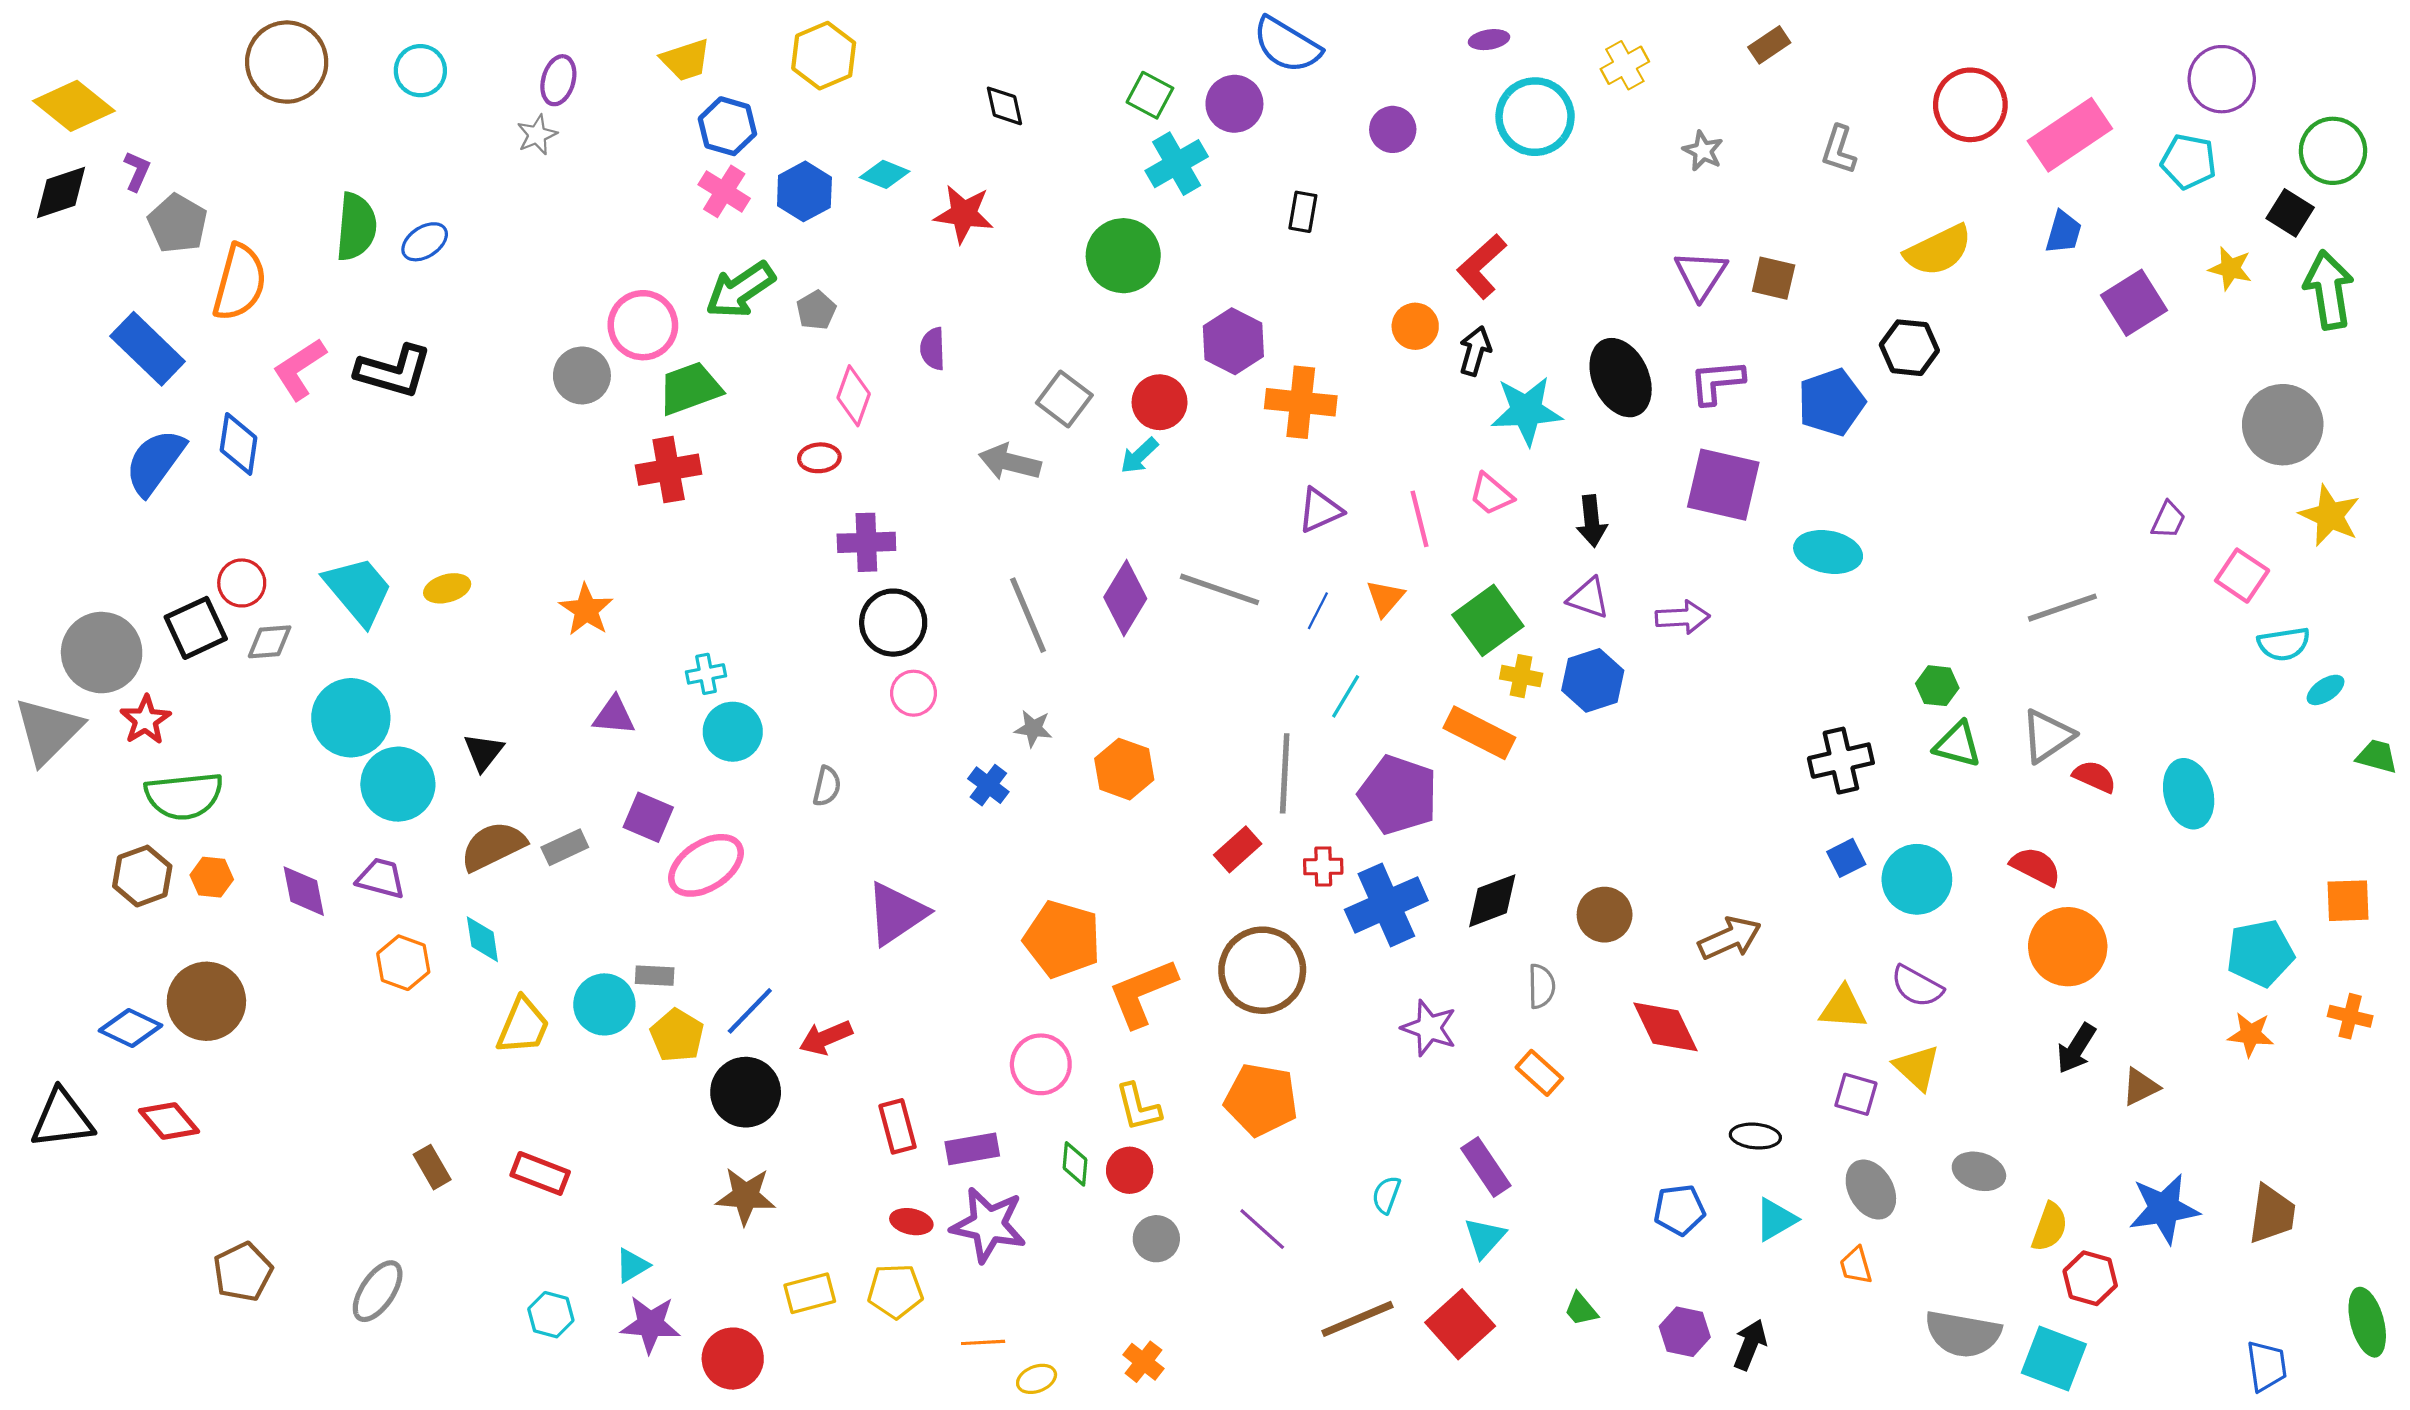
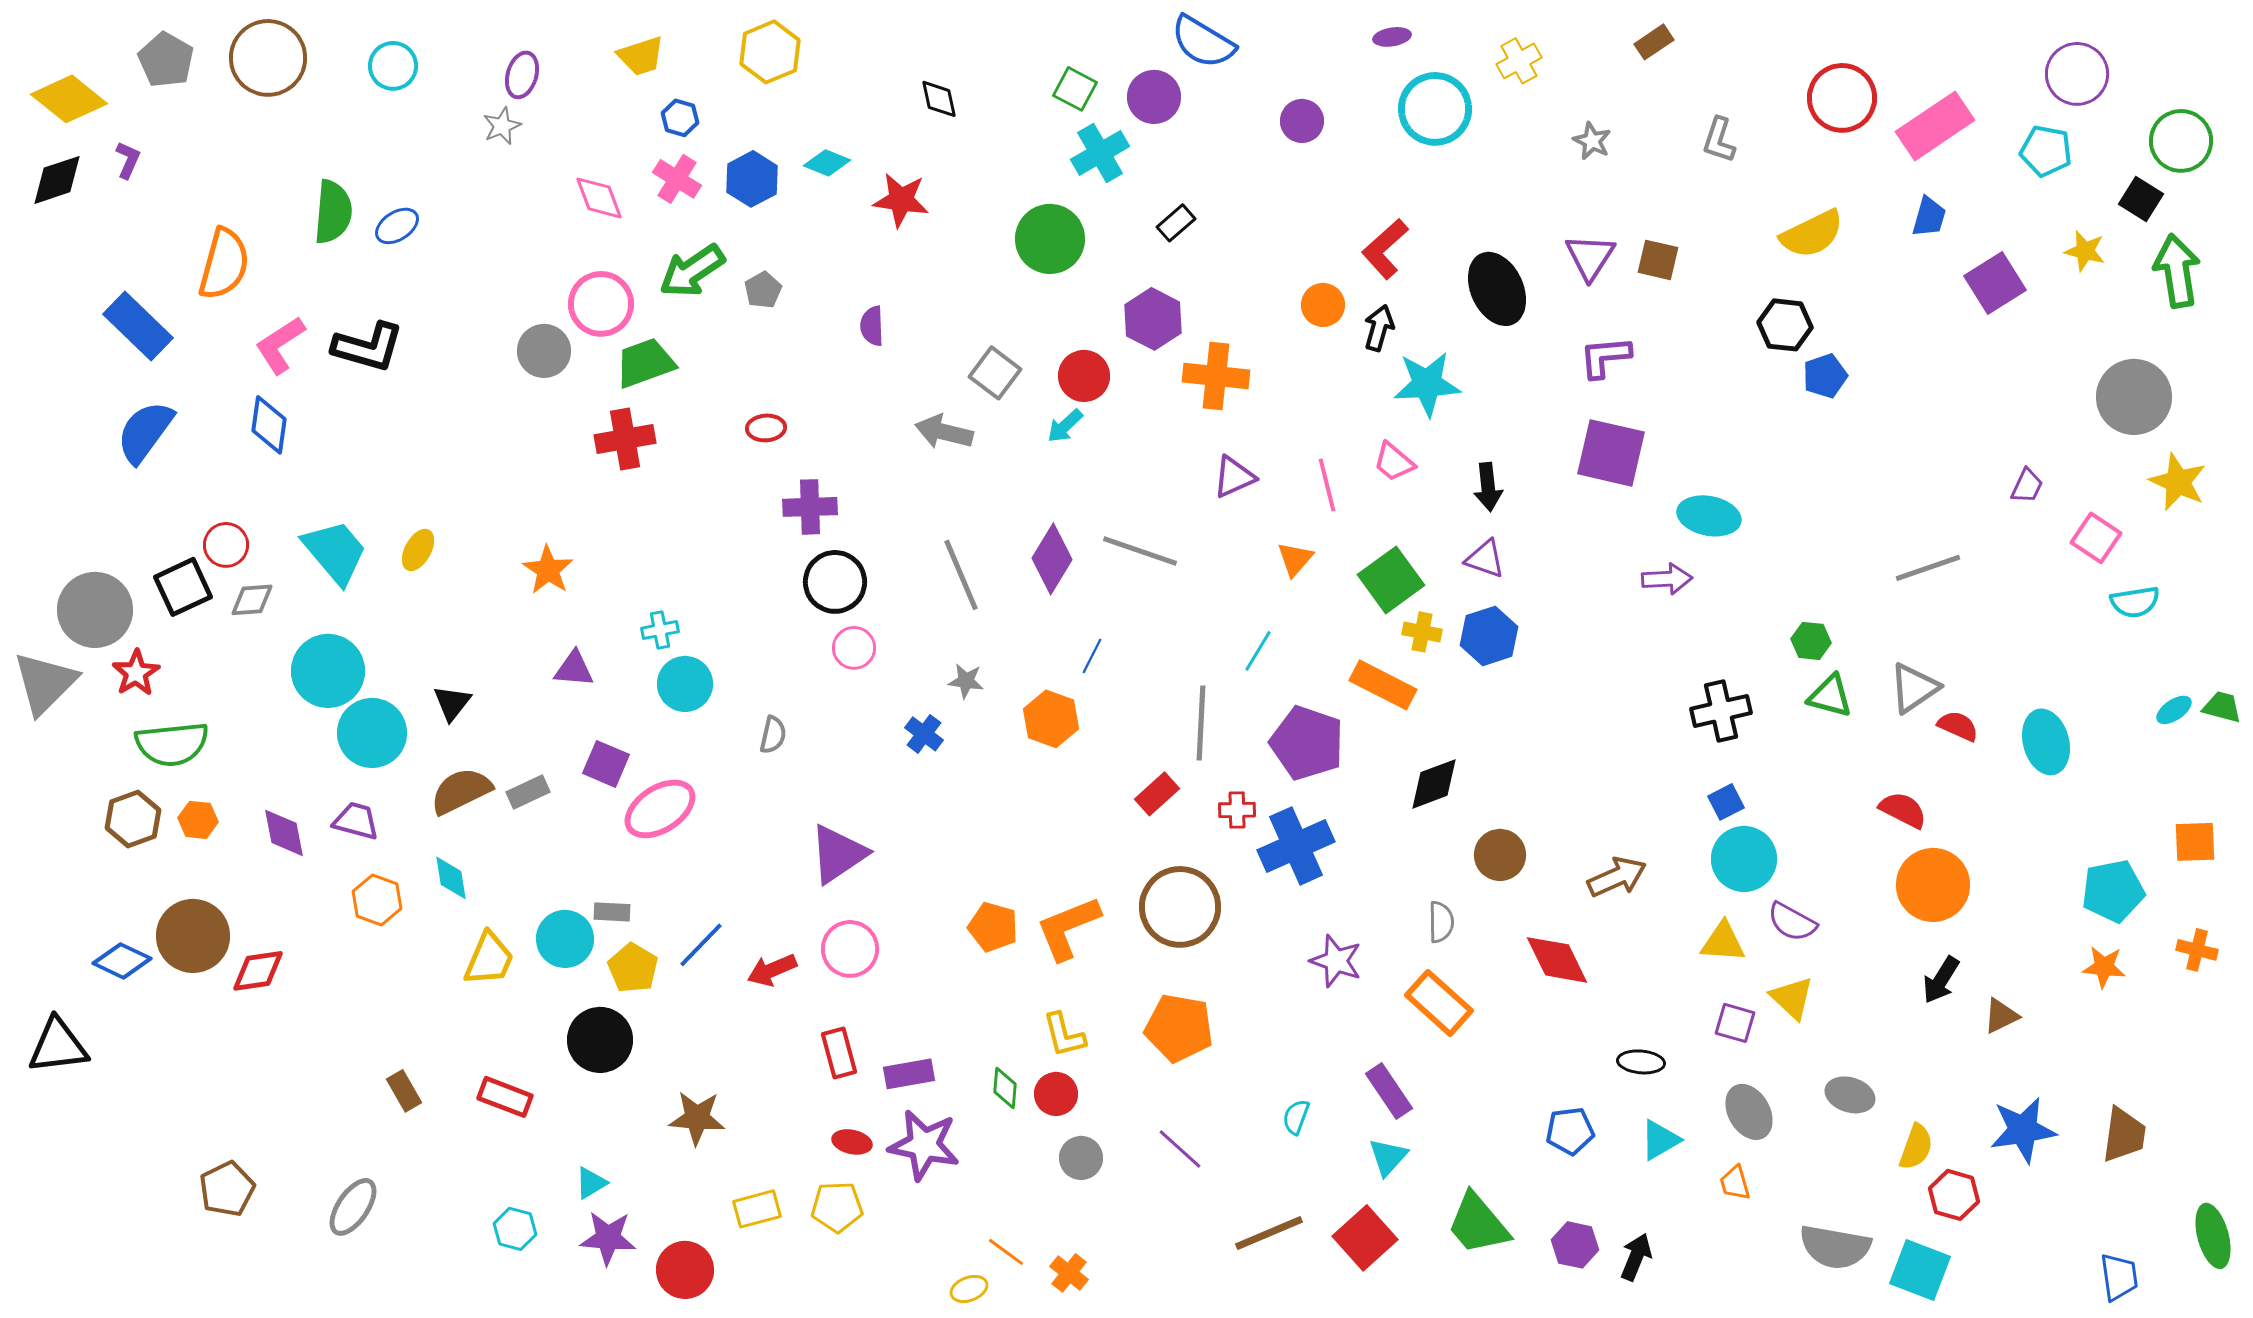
blue hexagon: (727, 126) -> (680, 118), size x0.7
black rectangle: (1303, 212) -> (1176, 223), moved, turned 39
gray pentagon: (178, 224) -> (166, 60), moved
black ellipse: (1621, 378) -> (1497, 289), moved
pink diamond: (854, 396) -> (599, 198), moved, turned -40
blue pentagon: (1831, 402) -> (1825, 376), moved, size x0.7
blue diamond: (239, 444) -> (269, 425), moved
yellow ellipse: (447, 588) -> (418, 550), turned -45
blue line: (1318, 611) -> (1092, 656), moved
purple arrow: (1683, 617) -> (1667, 579), moved
cyan ellipse: (2326, 690) -> (2174, 710), moved
cyan circle: (1917, 879) -> (1744, 859), moved
black diamond: (1492, 901) -> (1434, 784), moved
orange pentagon: (1062, 939) -> (993, 927), moved, size x0.7
pink circle: (1041, 1064) -> (850, 949), moved
orange rectangle: (1539, 1073) -> (1439, 1003), size x1.5
black circle: (746, 1092) -> (600, 1040), moved
red diamond: (169, 1121) -> (258, 971), moved, turned -58
green trapezoid: (1581, 1309) -> (1478, 1224), size x2.0
orange line: (983, 1342) -> (1006, 1252), moved, turned 39

